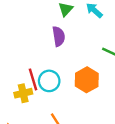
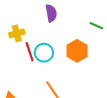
yellow cross: (23, 93) -> (17, 33), moved

